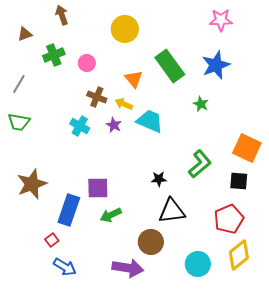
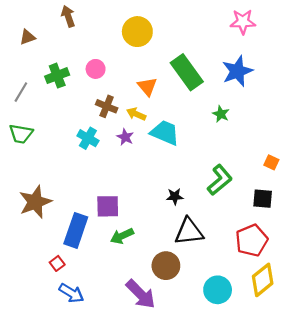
green cross: (54, 55) -> (57, 76), moved
orange square: (247, 148) -> (271, 162), size x0.5
purple arrow: (128, 268) -> (141, 294), turned 36

